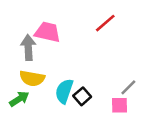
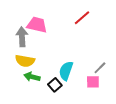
cyan semicircle: (64, 91) -> (66, 71), moved
black square: (82, 96) -> (55, 85), moved
green arrow: (19, 99) -> (32, 77), moved, turned -133

